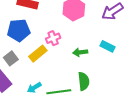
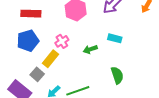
gray square: (11, 58) -> (37, 74), moved
green semicircle: (84, 81) -> (117, 75), moved

